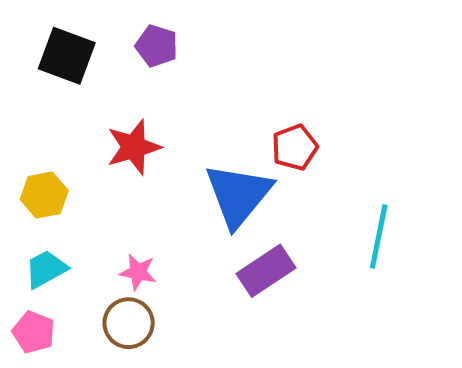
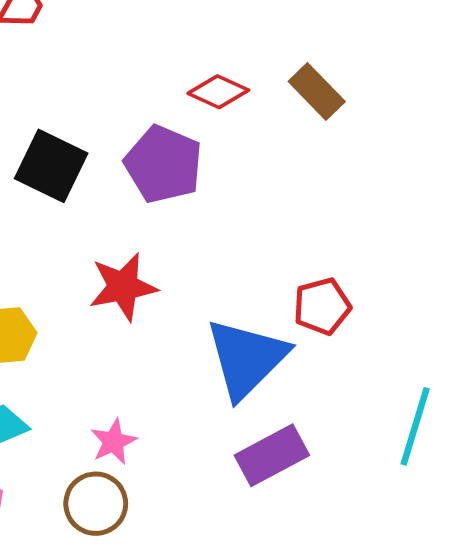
purple pentagon: (157, 46) -> (163, 164), size x1.5
pink star: (138, 272) -> (113, 442), turned 30

